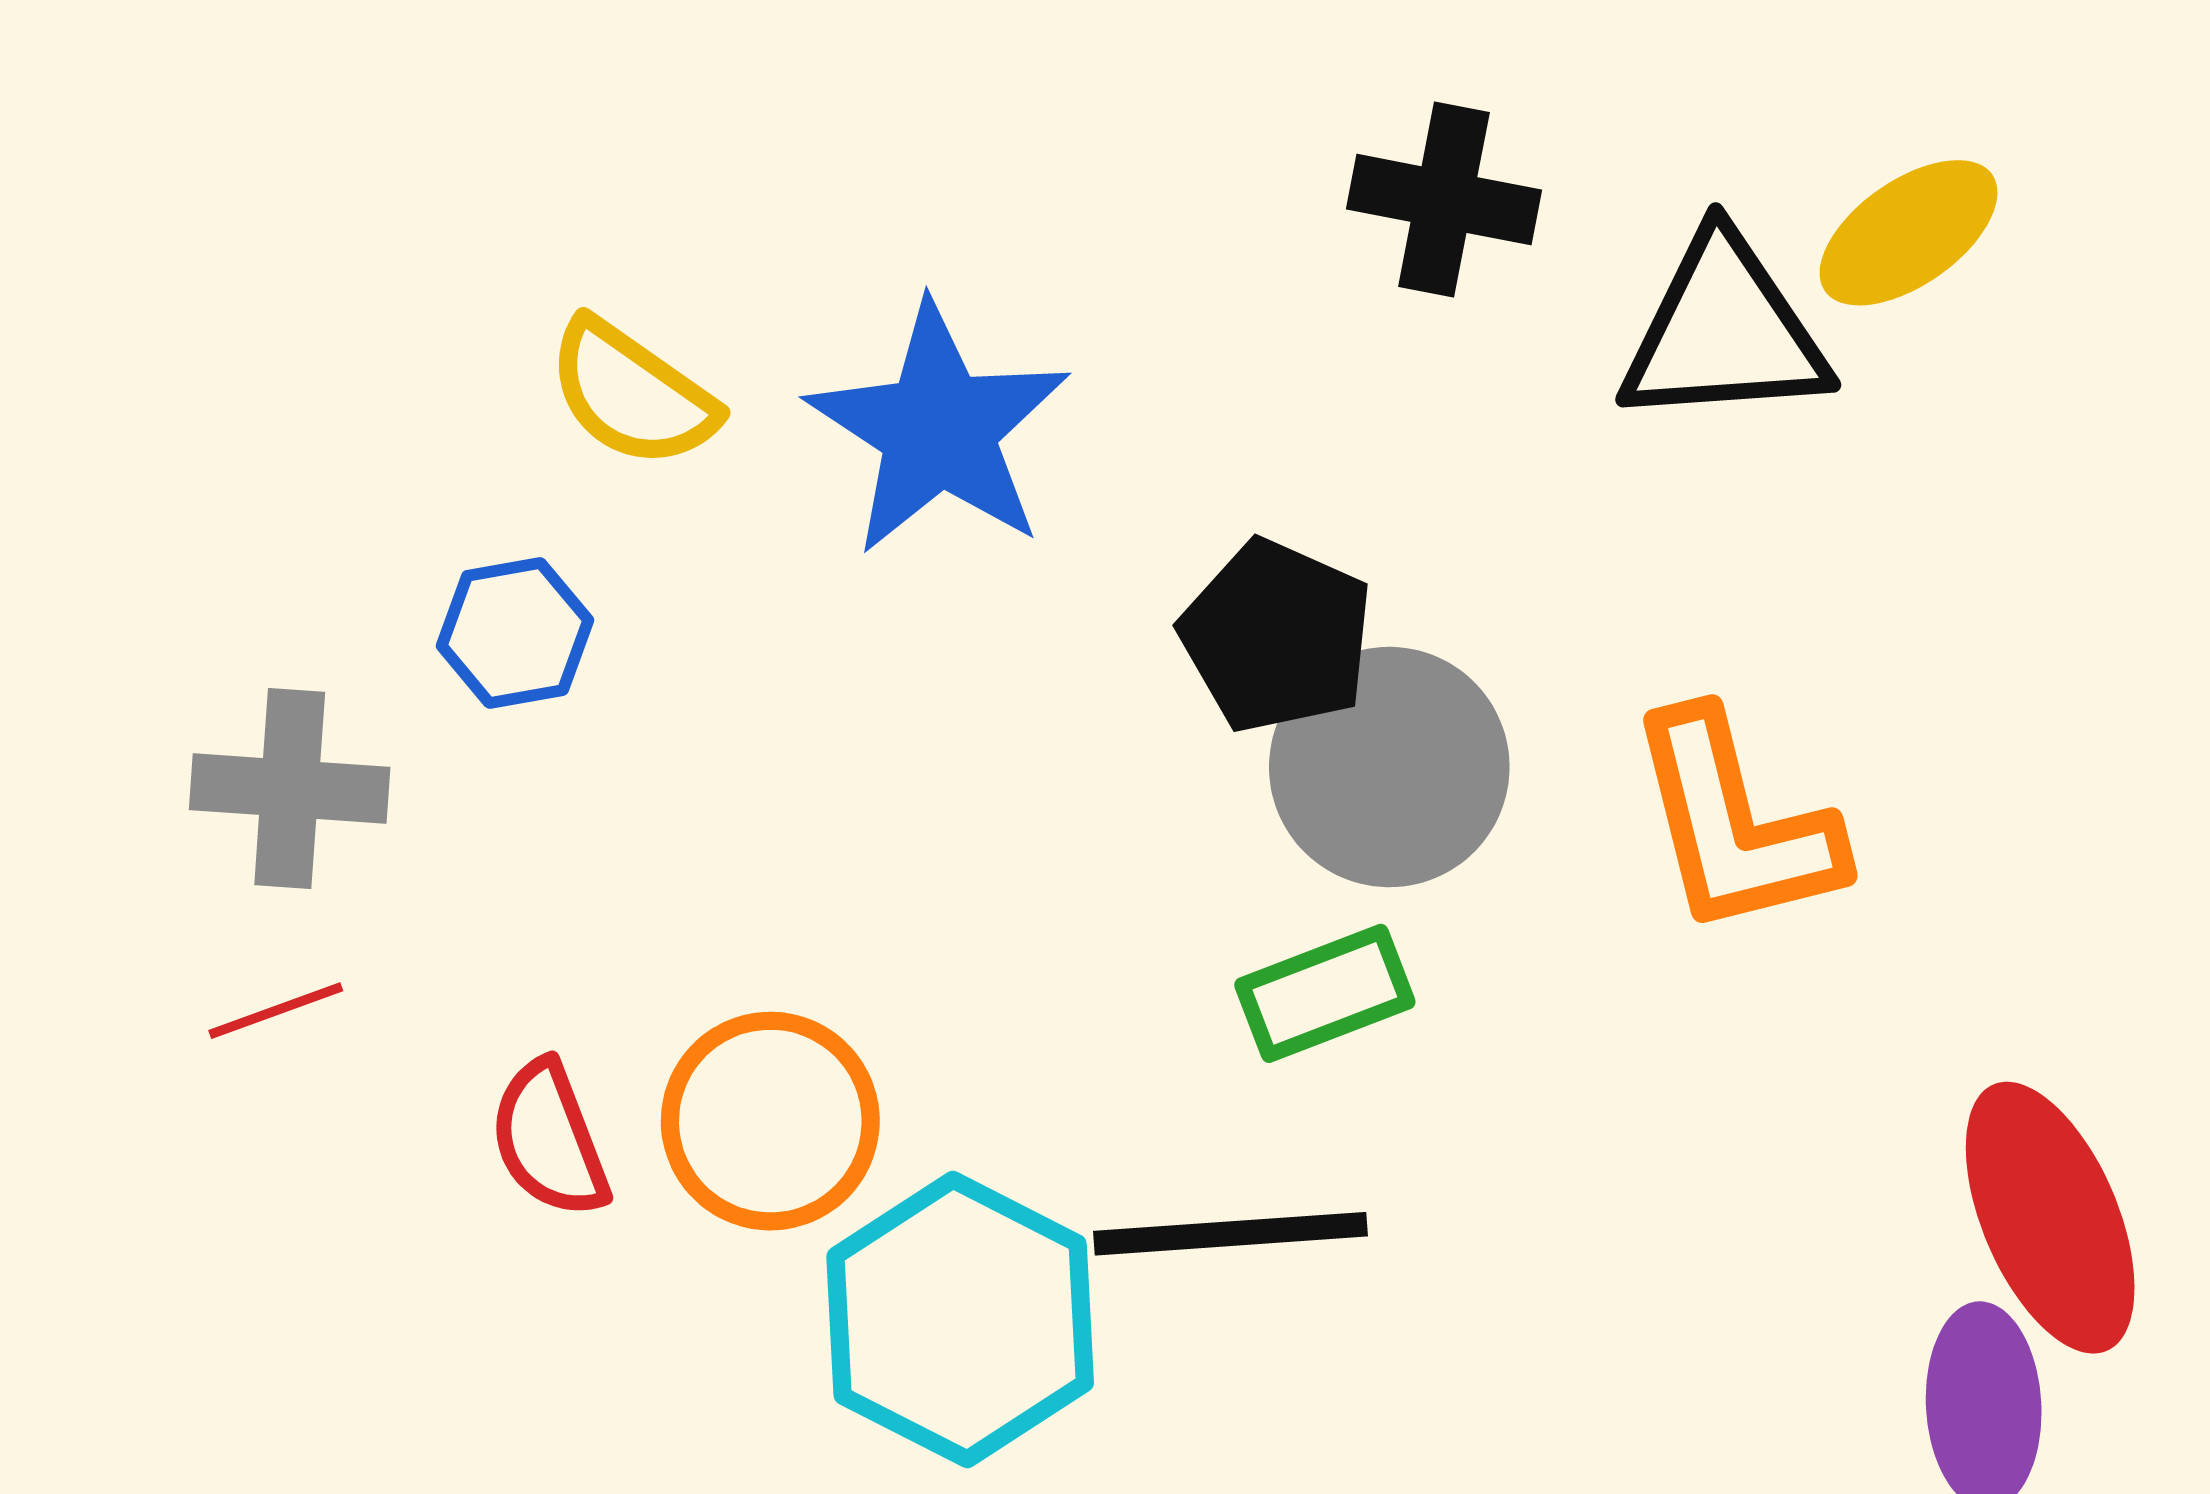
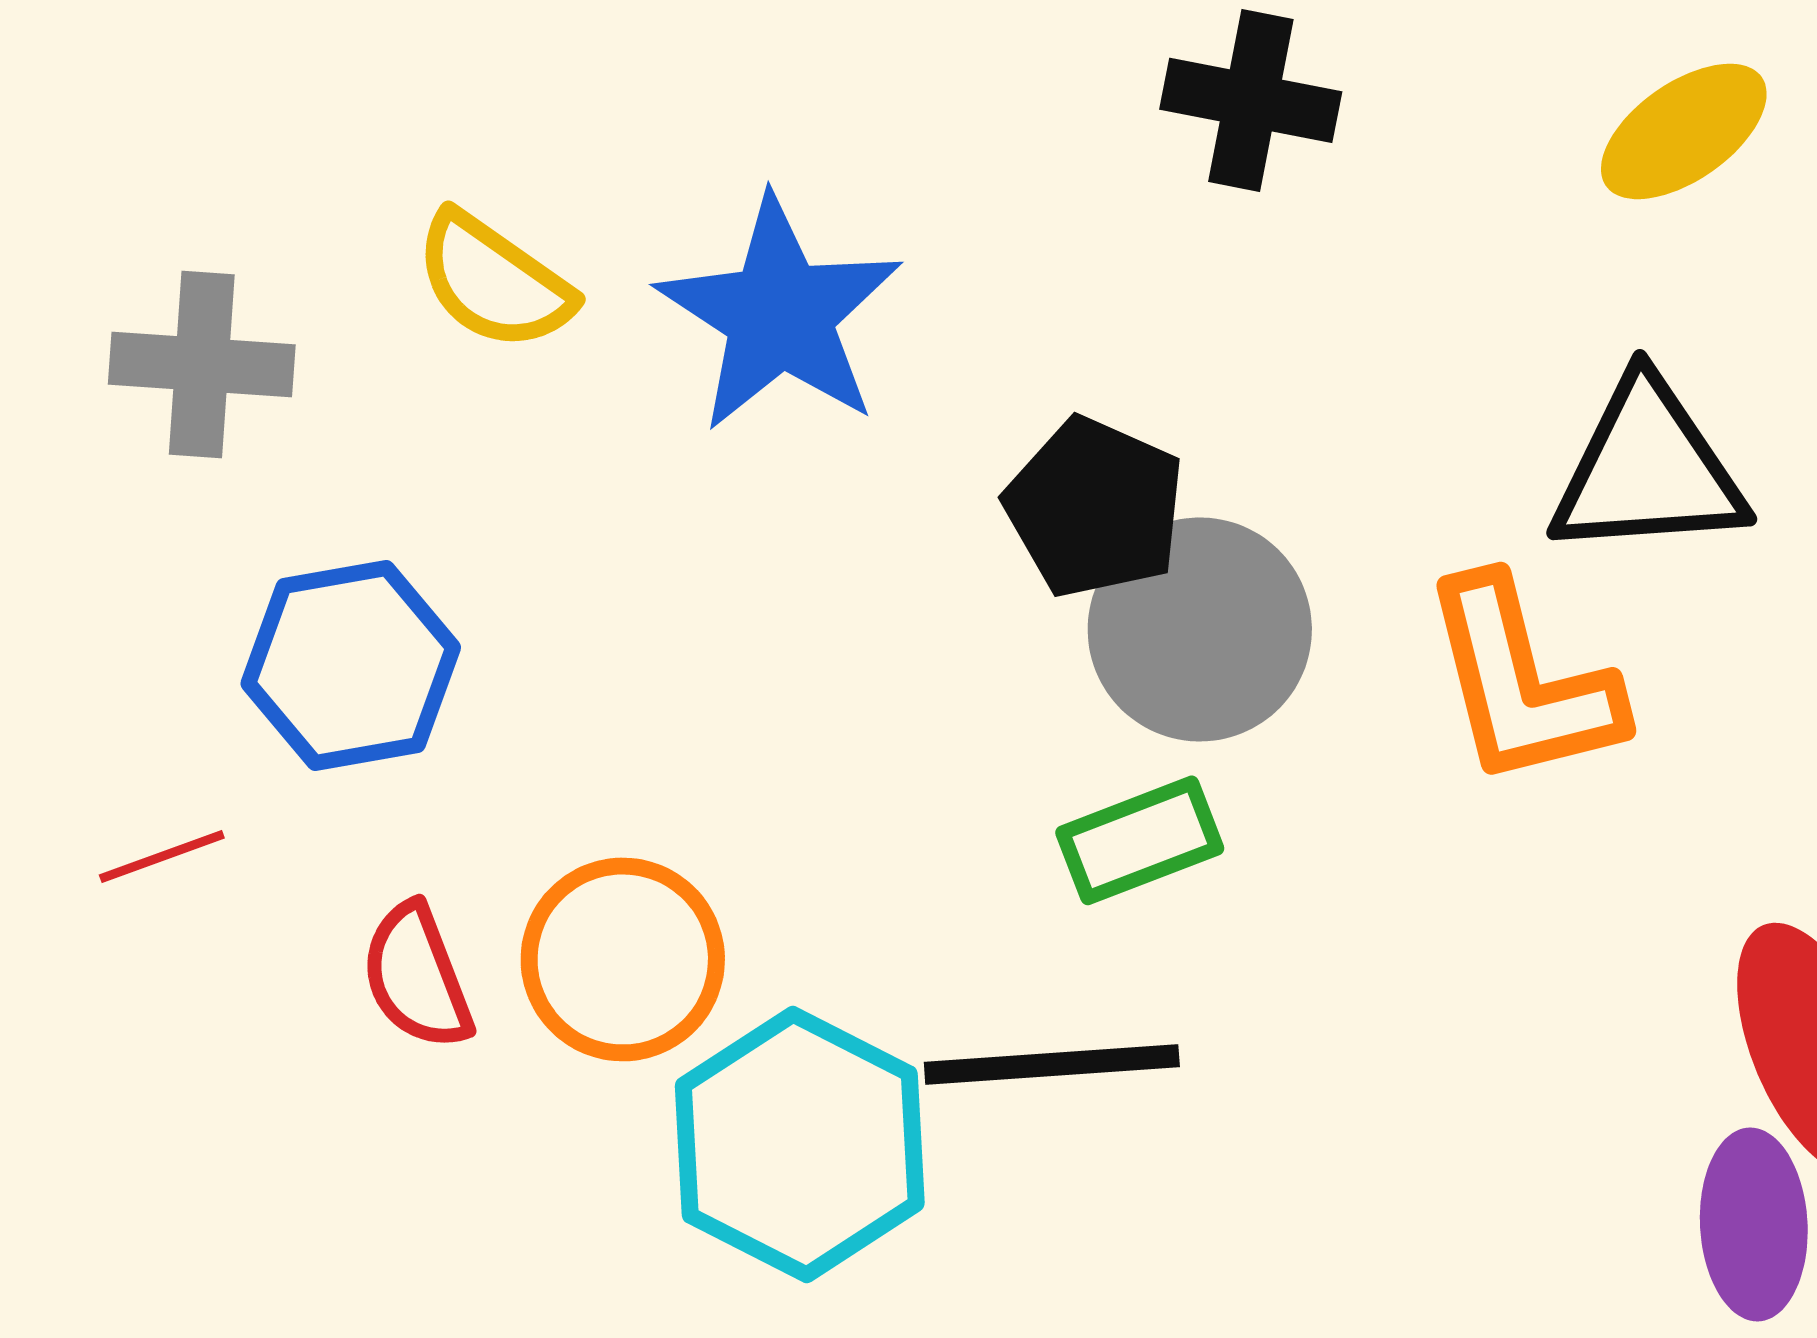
black triangle: (1724, 331) -> (1648, 469), moved
blue hexagon: (515, 633) -> (351, 665), moved, size x1.5
gray cross: (290, 789) -> (202, 364), moved

